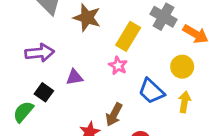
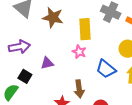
yellow rectangle: (128, 36) -> (85, 29), turned -30
brown arrow: (114, 115) -> (79, 89), turned -30

